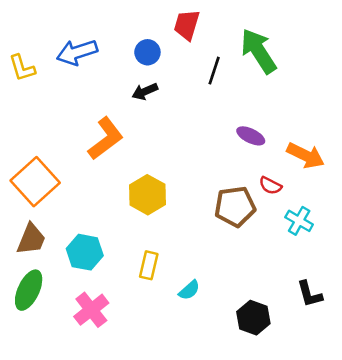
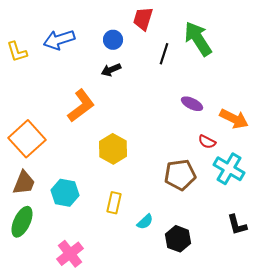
brown pentagon: (235, 206) -> (180, 175), moved
cyan cross: (299, 221) -> (229, 169), size x1.4
pink cross: (91, 310) -> (70, 254), moved
black hexagon: (253, 318) -> (178, 239), moved

